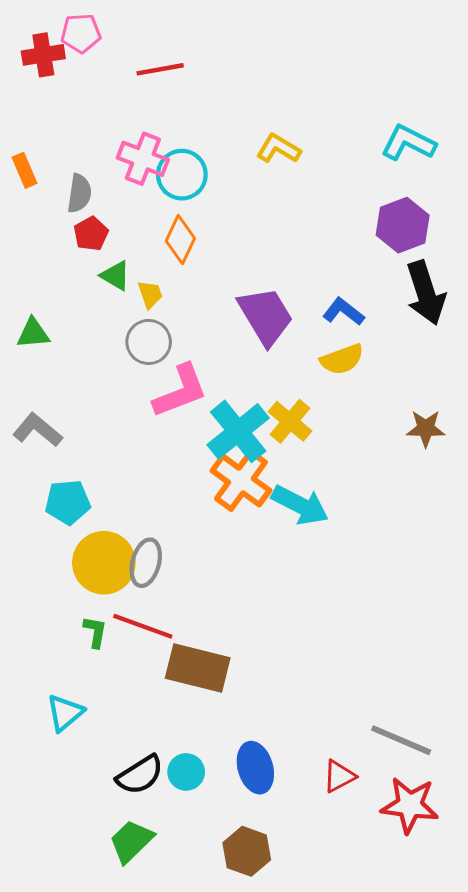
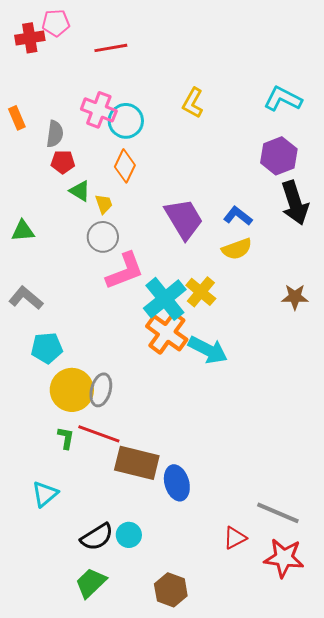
yellow L-shape: (278, 149) -> (193, 103), turned -92
red pentagon: (91, 234) -> (63, 162), turned 30
blue ellipse: (255, 768) -> (177, 483), moved

